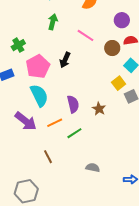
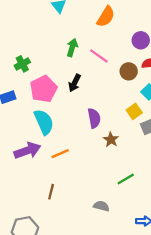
green arrow: (53, 22) -> (72, 48), moved
purple semicircle: (73, 104) -> (94, 118), moved
purple arrow: (26, 121) -> (27, 151), turned -60
green line: (74, 133) -> (126, 179), moved
brown line: (48, 157) -> (51, 192), turned 40

